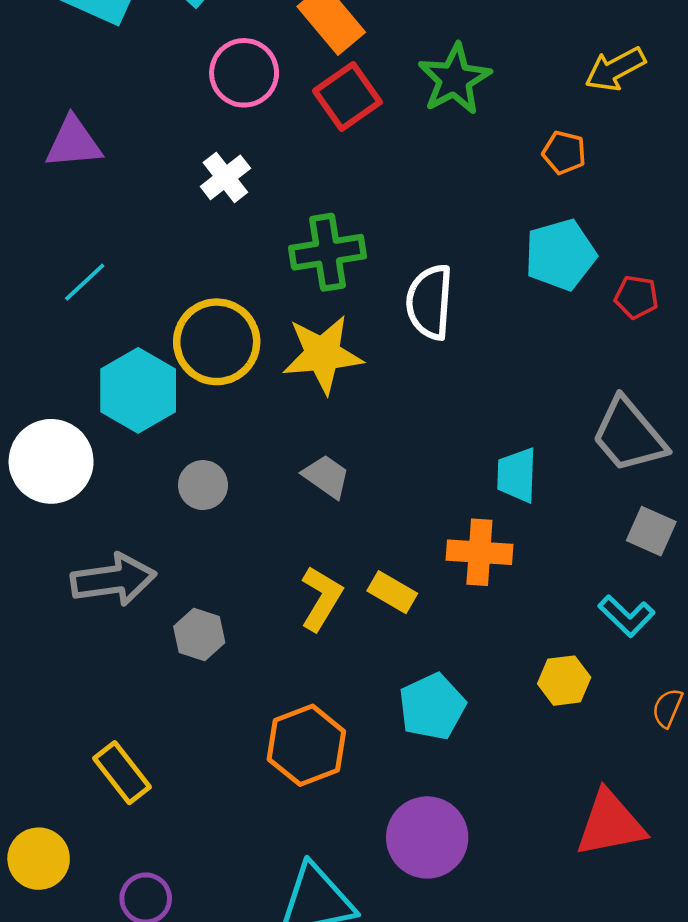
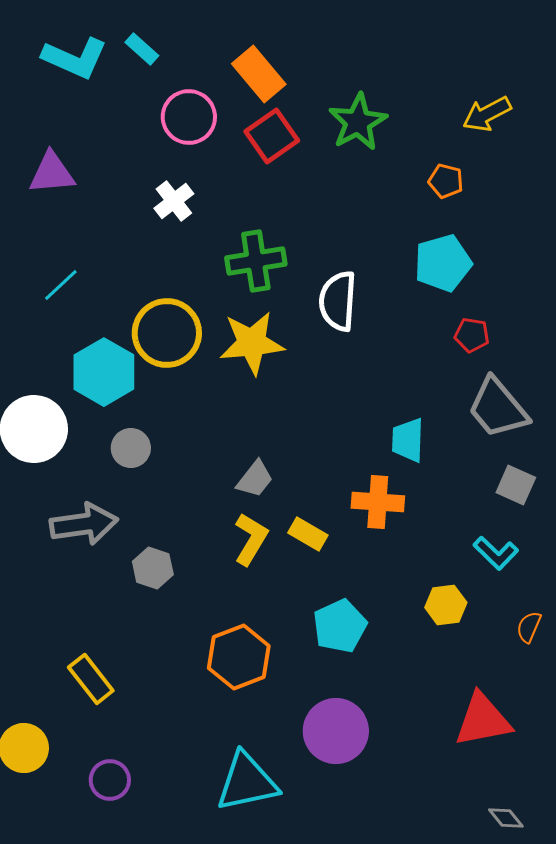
red pentagon: (636, 297) -> (472, 335), moved
gray trapezoid: (326, 476) -> (255, 479), moved, turned 93
gray circle: (203, 485) -> (131, 448), moved

